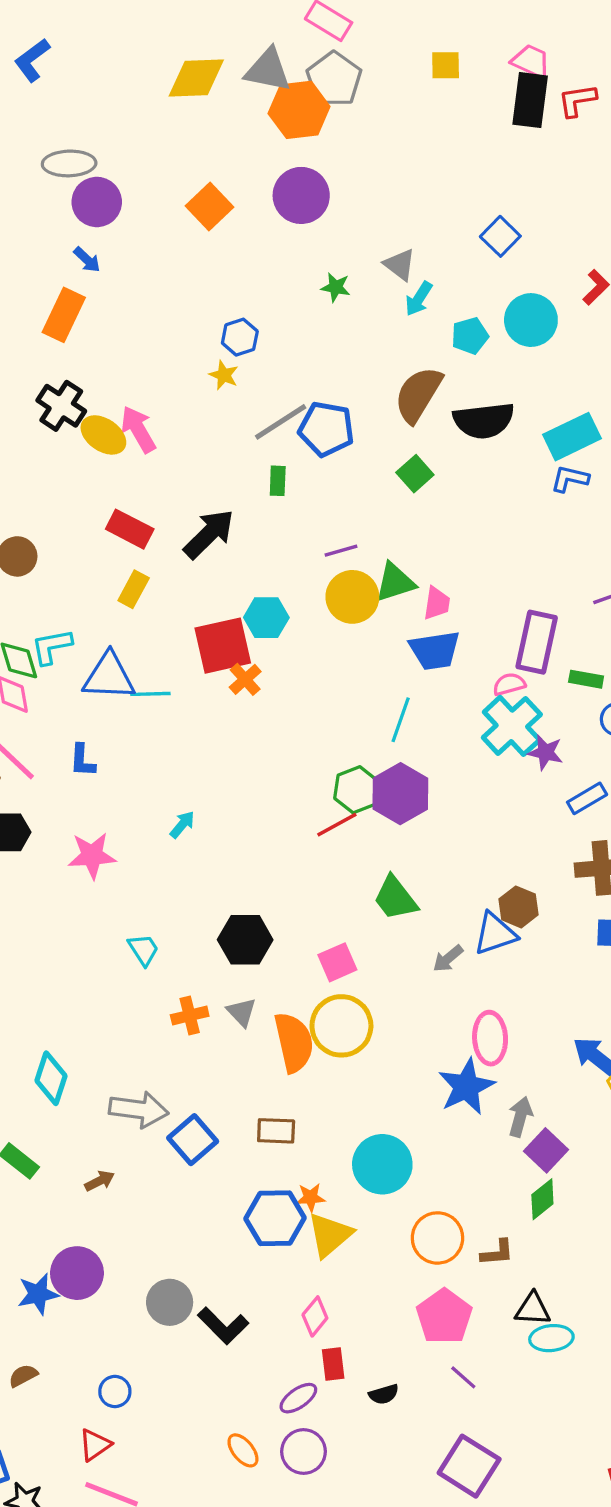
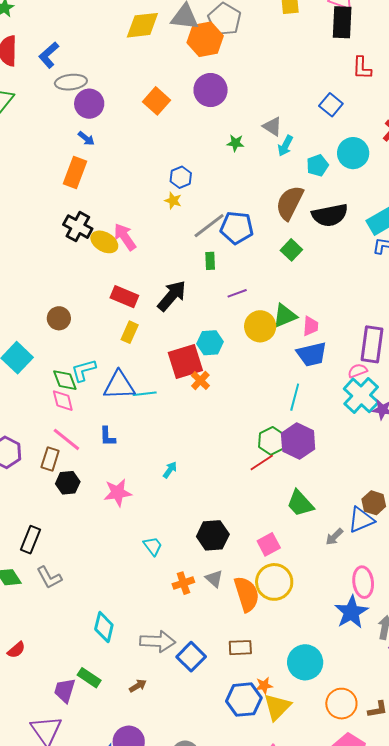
blue L-shape: (32, 60) -> (49, 55), moved
red L-shape: (577, 100) -> (362, 68), moved, turned -75
purple line: (341, 551) -> (237, 293), moved

